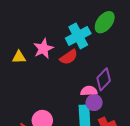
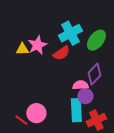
green ellipse: (105, 22) -> (96, 40), moved
yellow triangle: (19, 57) -> (22, 49), moved

